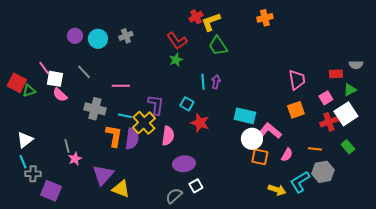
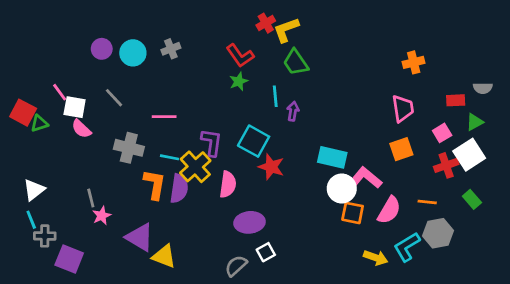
orange cross: (265, 18) -> (414, 62), moved
cyan line: (203, 82) -> (275, 96), moved
cyan square: (187, 104) -> (254, 141), size x1.6
pink semicircle: (287, 155) -> (389, 210), size x1.5
purple triangle: (103, 175) -> (140, 237), turned -40

